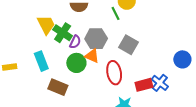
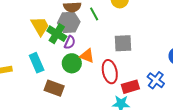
green line: (116, 13) -> (94, 14), moved
gray hexagon: (96, 39) -> (69, 22), moved
gray square: (128, 45) -> (123, 43), turned -30
red rectangle: (144, 85) -> (130, 87), moved

